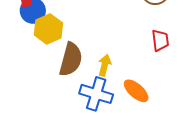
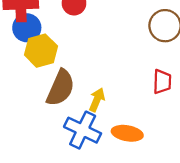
orange ellipse: (136, 91) -> (127, 133), turned -40

